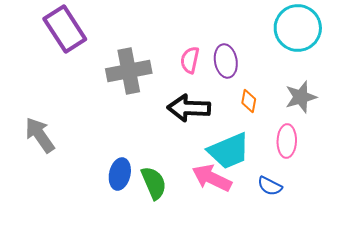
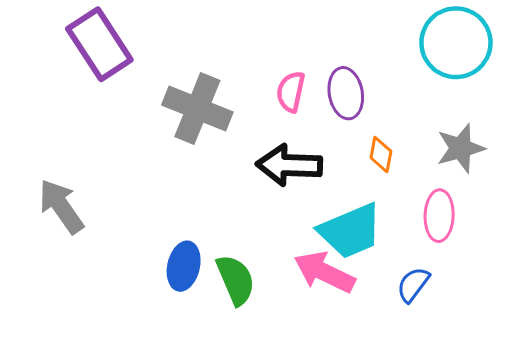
gray cross: (129, 71) -> (197, 109), turned 33
blue semicircle: (270, 186) -> (413, 284), turned 100

